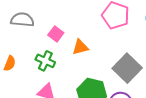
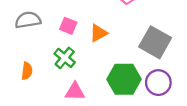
green cross: (45, 61) -> (65, 58), turned 30

